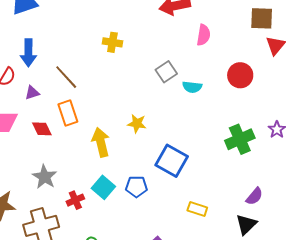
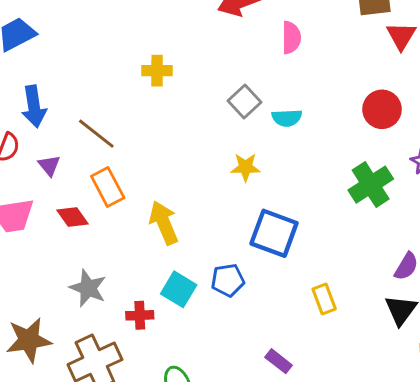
red circle: (240, 75) -> (382, 109), moved
purple triangle: (32, 93) -> (49, 165), turned -42
yellow star: (137, 124) -> (245, 167), moved
red cross: (75, 200) -> (140, 315), turned 30
yellow rectangle: (197, 209) -> (324, 299), turned 60

